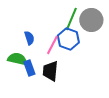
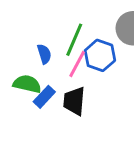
green line: (71, 19) -> (74, 40), moved
blue rectangle: (29, 68) -> (44, 97), turned 63

